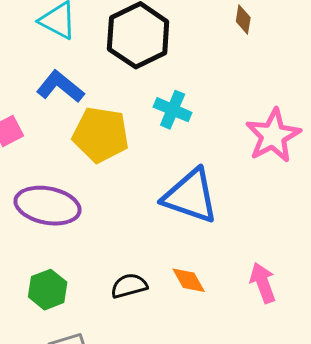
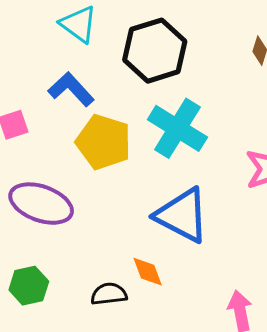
cyan cross: (173, 110) -> (177, 128), size x1.6
orange diamond: (189, 280) -> (148, 272), moved

